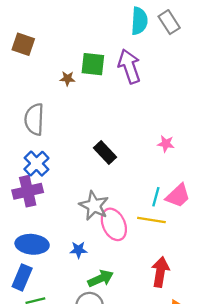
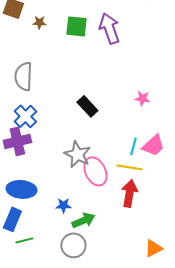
brown star: (67, 78) -> (39, 22), moved
blue star: (78, 250) -> (63, 205), moved
red arrow: (160, 272) -> (129, 193), moved

